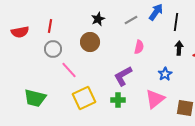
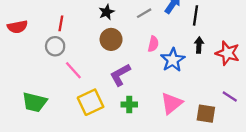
red line: (50, 26) -> (61, 23), moved
brown circle: (90, 42) -> (111, 39), moved
blue star: (165, 74) -> (173, 60), moved, size x1.5
purple L-shape: (123, 76) -> (120, 75), moved

